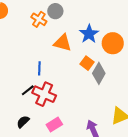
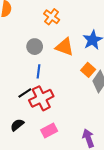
gray circle: (55, 11) -> (35, 47), moved
orange cross: (39, 19) -> (52, 17), moved
red cross: (44, 94) -> (41, 98), turned 35

